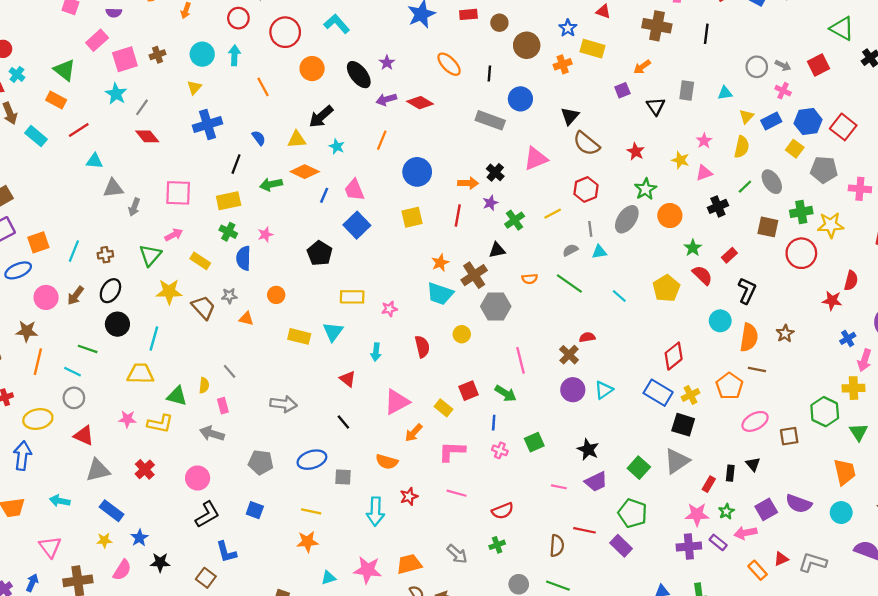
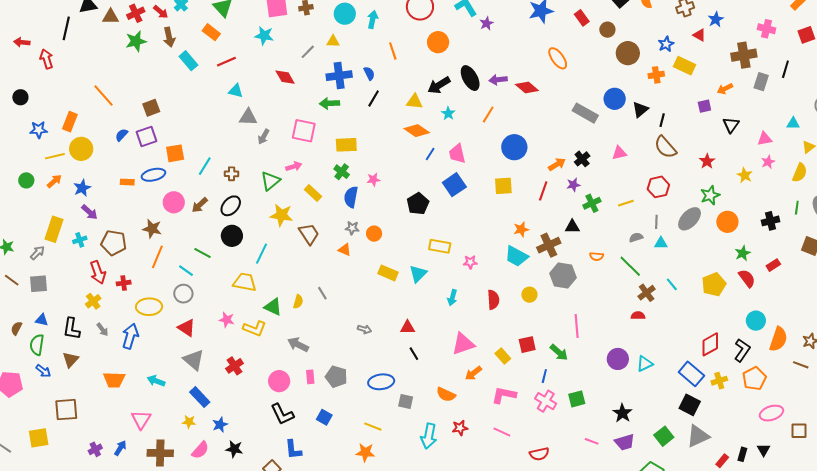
red rectangle: (468, 14) -> (582, 18), turned 49
brown cross: (657, 26) -> (744, 55), turned -30
purple star: (387, 63) -> (487, 23), moved
black line: (489, 73) -> (662, 120), moved
black ellipse: (359, 75) -> (470, 78), moved
yellow triangle: (194, 87) -> (333, 41), turned 40
gray rectangle: (687, 90) -> (761, 82), moved
cyan star: (116, 94) -> (264, 36), turned -30
gray line: (142, 107) -> (308, 52), moved
black triangle: (570, 116) -> (640, 109), moved
blue semicircle: (259, 138) -> (369, 73), moved
pink triangle: (536, 159) -> (619, 153), size x0.7
black line: (236, 164) -> (374, 98), moved
pink triangle: (704, 173) -> (765, 139), moved
orange arrow: (468, 183) -> (557, 164), turned -42
green arrow: (271, 184) -> (329, 103), moved
green line: (745, 187) -> (797, 208), turned -48
black L-shape: (747, 291) -> (742, 350), moved
gray star: (229, 296) -> (352, 228), moved
brown cross: (569, 355) -> (647, 293), moved
brown line: (757, 370) -> (801, 365), moved
red triangle: (348, 379) -> (408, 327), moved, turned -49
gray arrow: (283, 404) -> (365, 329), size x0.6
pink rectangle: (223, 406) -> (310, 377), moved
black square: (683, 425) -> (690, 405), moved
pink cross: (500, 450) -> (546, 401), size x1.5
gray triangle: (98, 470) -> (194, 360), turned 45
black L-shape: (207, 514) -> (282, 414), turned 85

